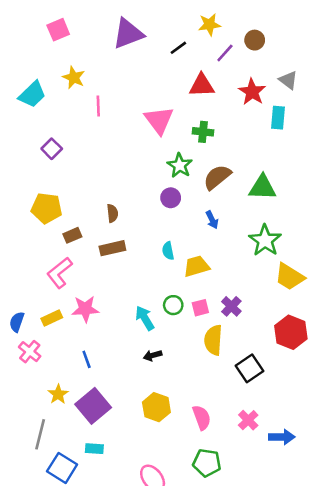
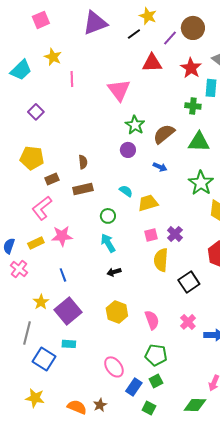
yellow star: (209, 25) -> (148, 16), moved, turned 30
brown circle: (255, 40) -> (193, 28), size x1.5
green cross: (203, 132) -> (193, 106), moved
blue arrow: (212, 220) -> (160, 167), turned -40
cyan semicircle: (168, 251) -> (126, 191), turned 136
green circle: (173, 305) -> (108, 216), moved

